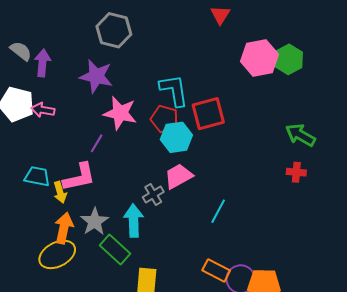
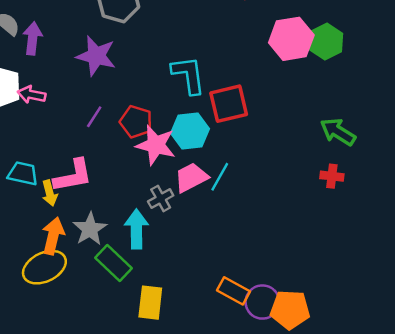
pink star: (120, 113) -> (156, 145), moved
red pentagon: (164, 119) -> (136, 122), moved
purple line: (97, 143) -> (94, 117), moved
cyan line: (218, 211) -> (220, 177), moved

